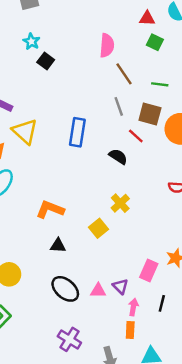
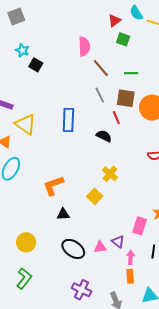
red triangle: (147, 18) -> (114, 21), turned -32
red line: (136, 136) -> (116, 118), turned 32
orange L-shape: (50, 209) -> (53, 185), turned -35

